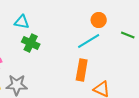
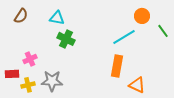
orange circle: (99, 20) -> (142, 16), moved
green line: (128, 35) -> (163, 31), turned 32

